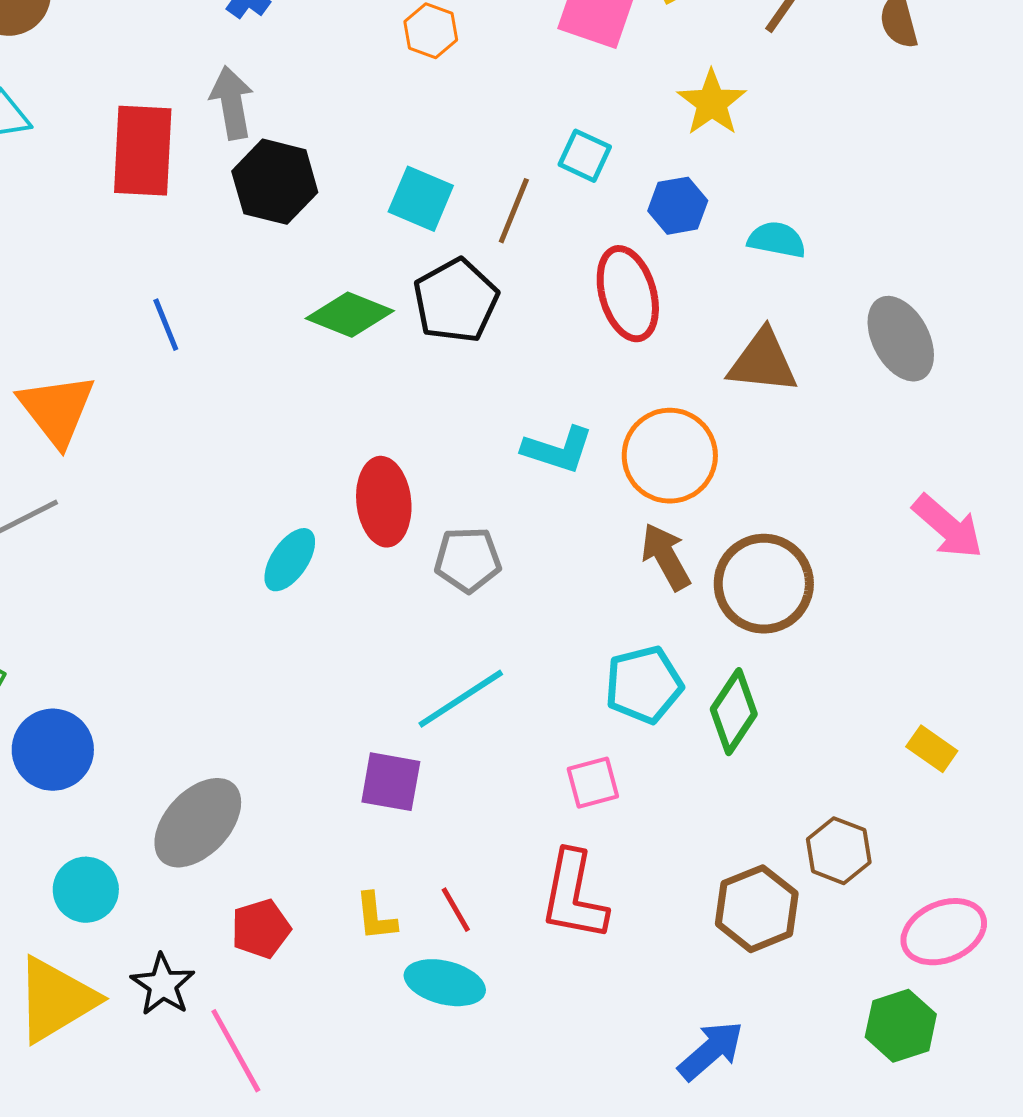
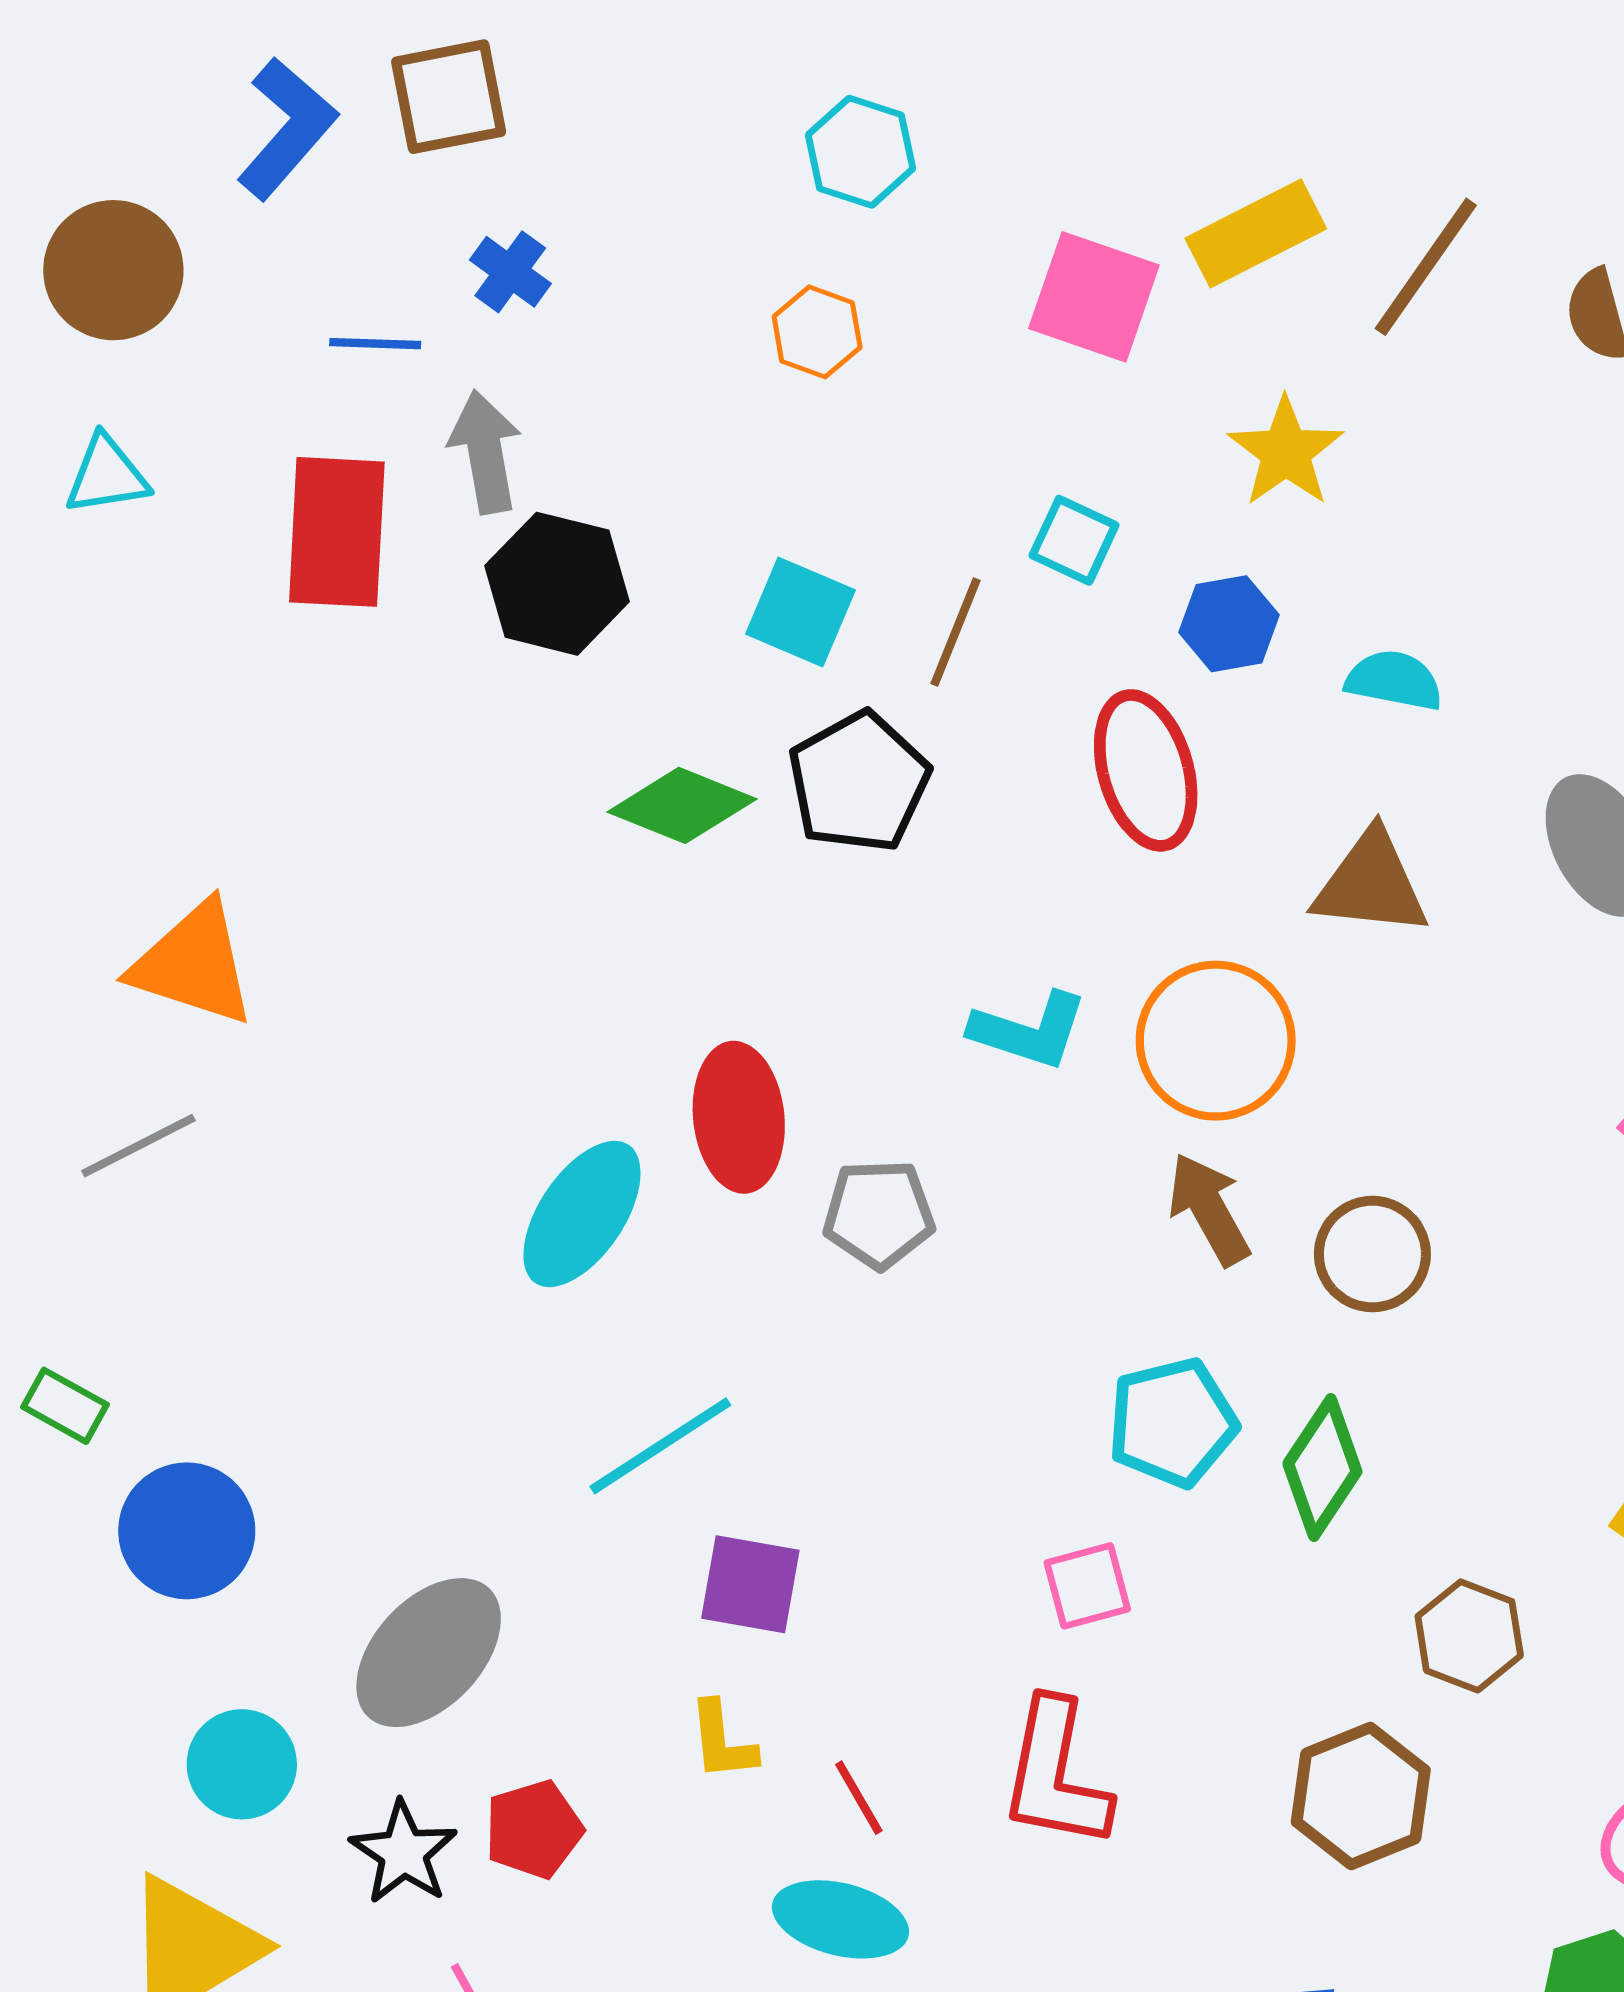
blue line: (166, 325) -> (375, 344), moved, turned -66
orange triangle: (57, 410) -> (193, 964), turned -34
cyan ellipse: (290, 560) -> (582, 1214), size x1.4
brown circle: (764, 584) -> (1372, 1254), size x0.7
cyan line: (461, 699) -> (660, 1446), moved
brown hexagon: (839, 851) -> (1469, 1636), moved
yellow L-shape: (376, 917) -> (722, 1741), moved
black star: (163, 985) -> (404, 1853), moved

